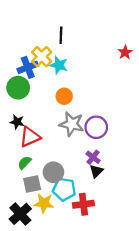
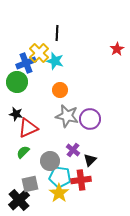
purple cross: (93, 157) -> (73, 150), moved
gray square: (32, 184) -> (30, 184), moved
yellow star: (44, 203) -> (59, 193), moved, turned 30
red cross: (83, 204) -> (81, 180), moved

